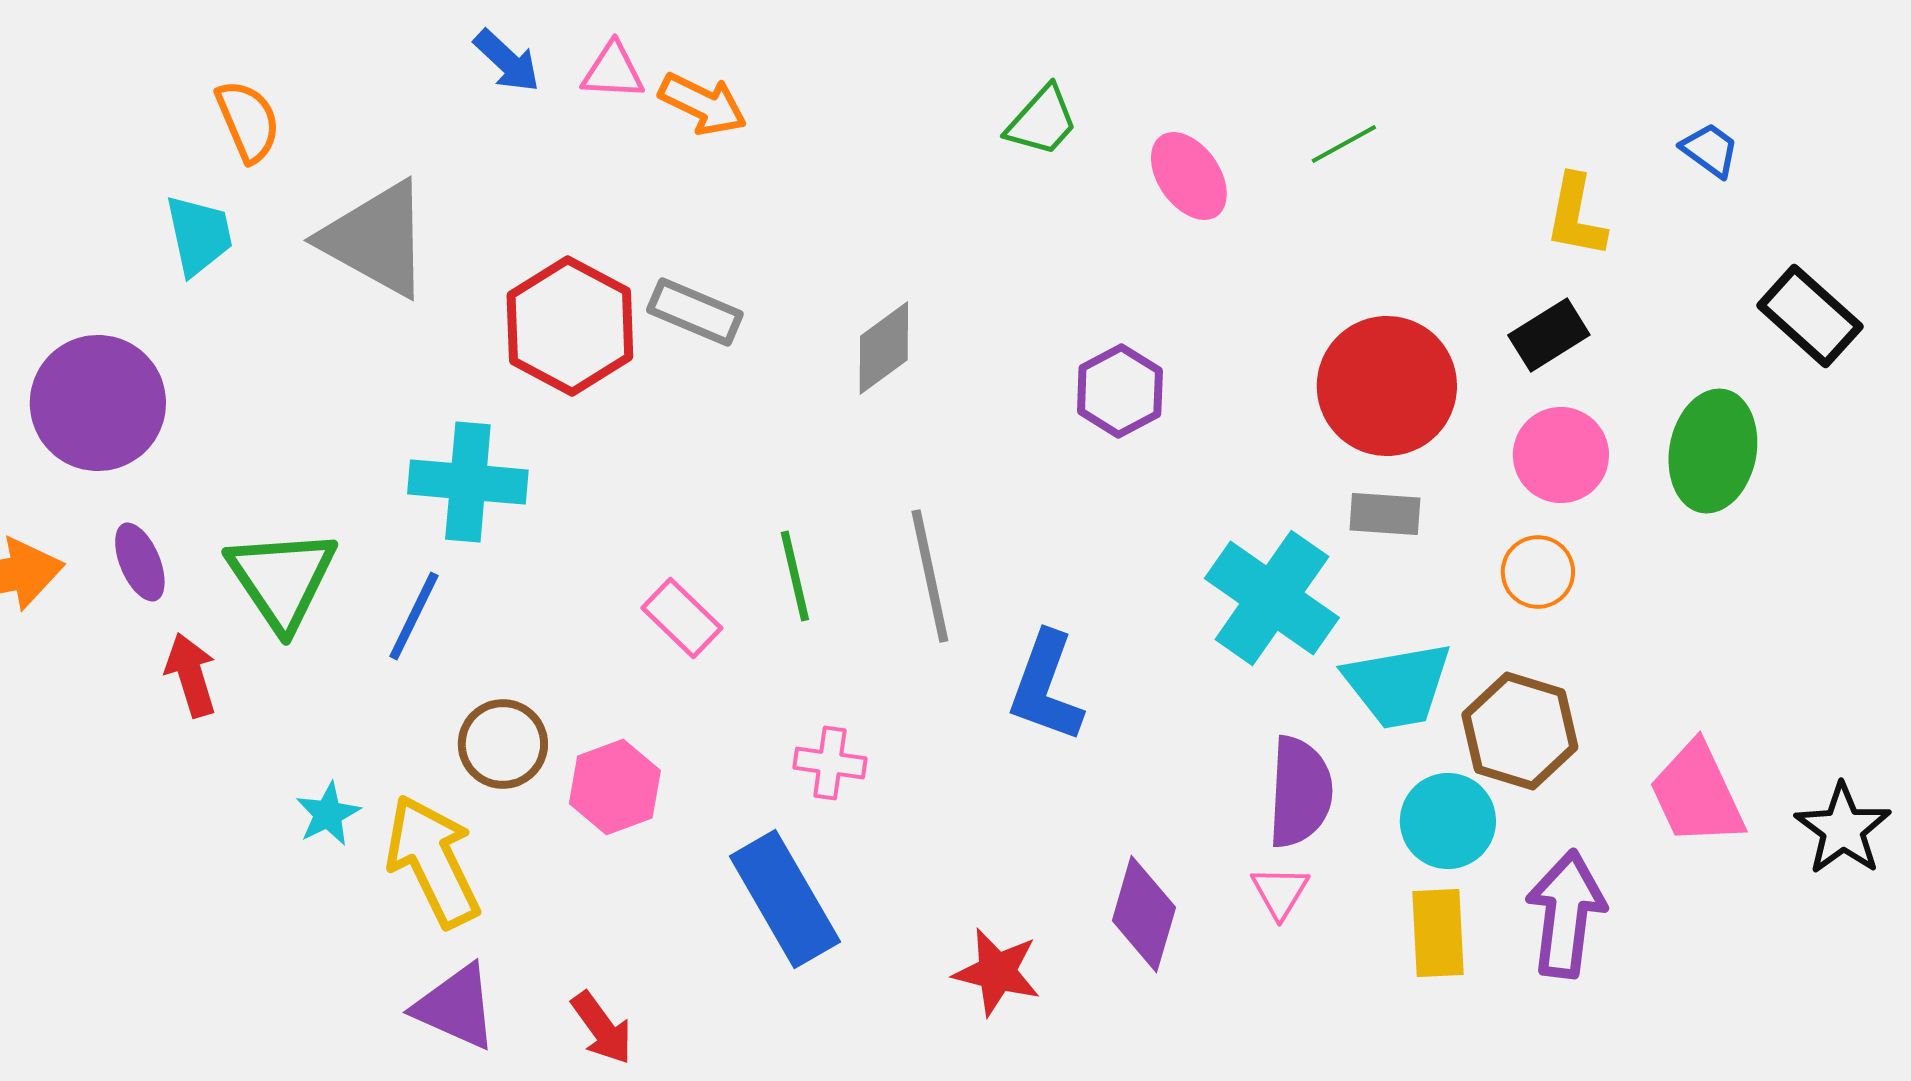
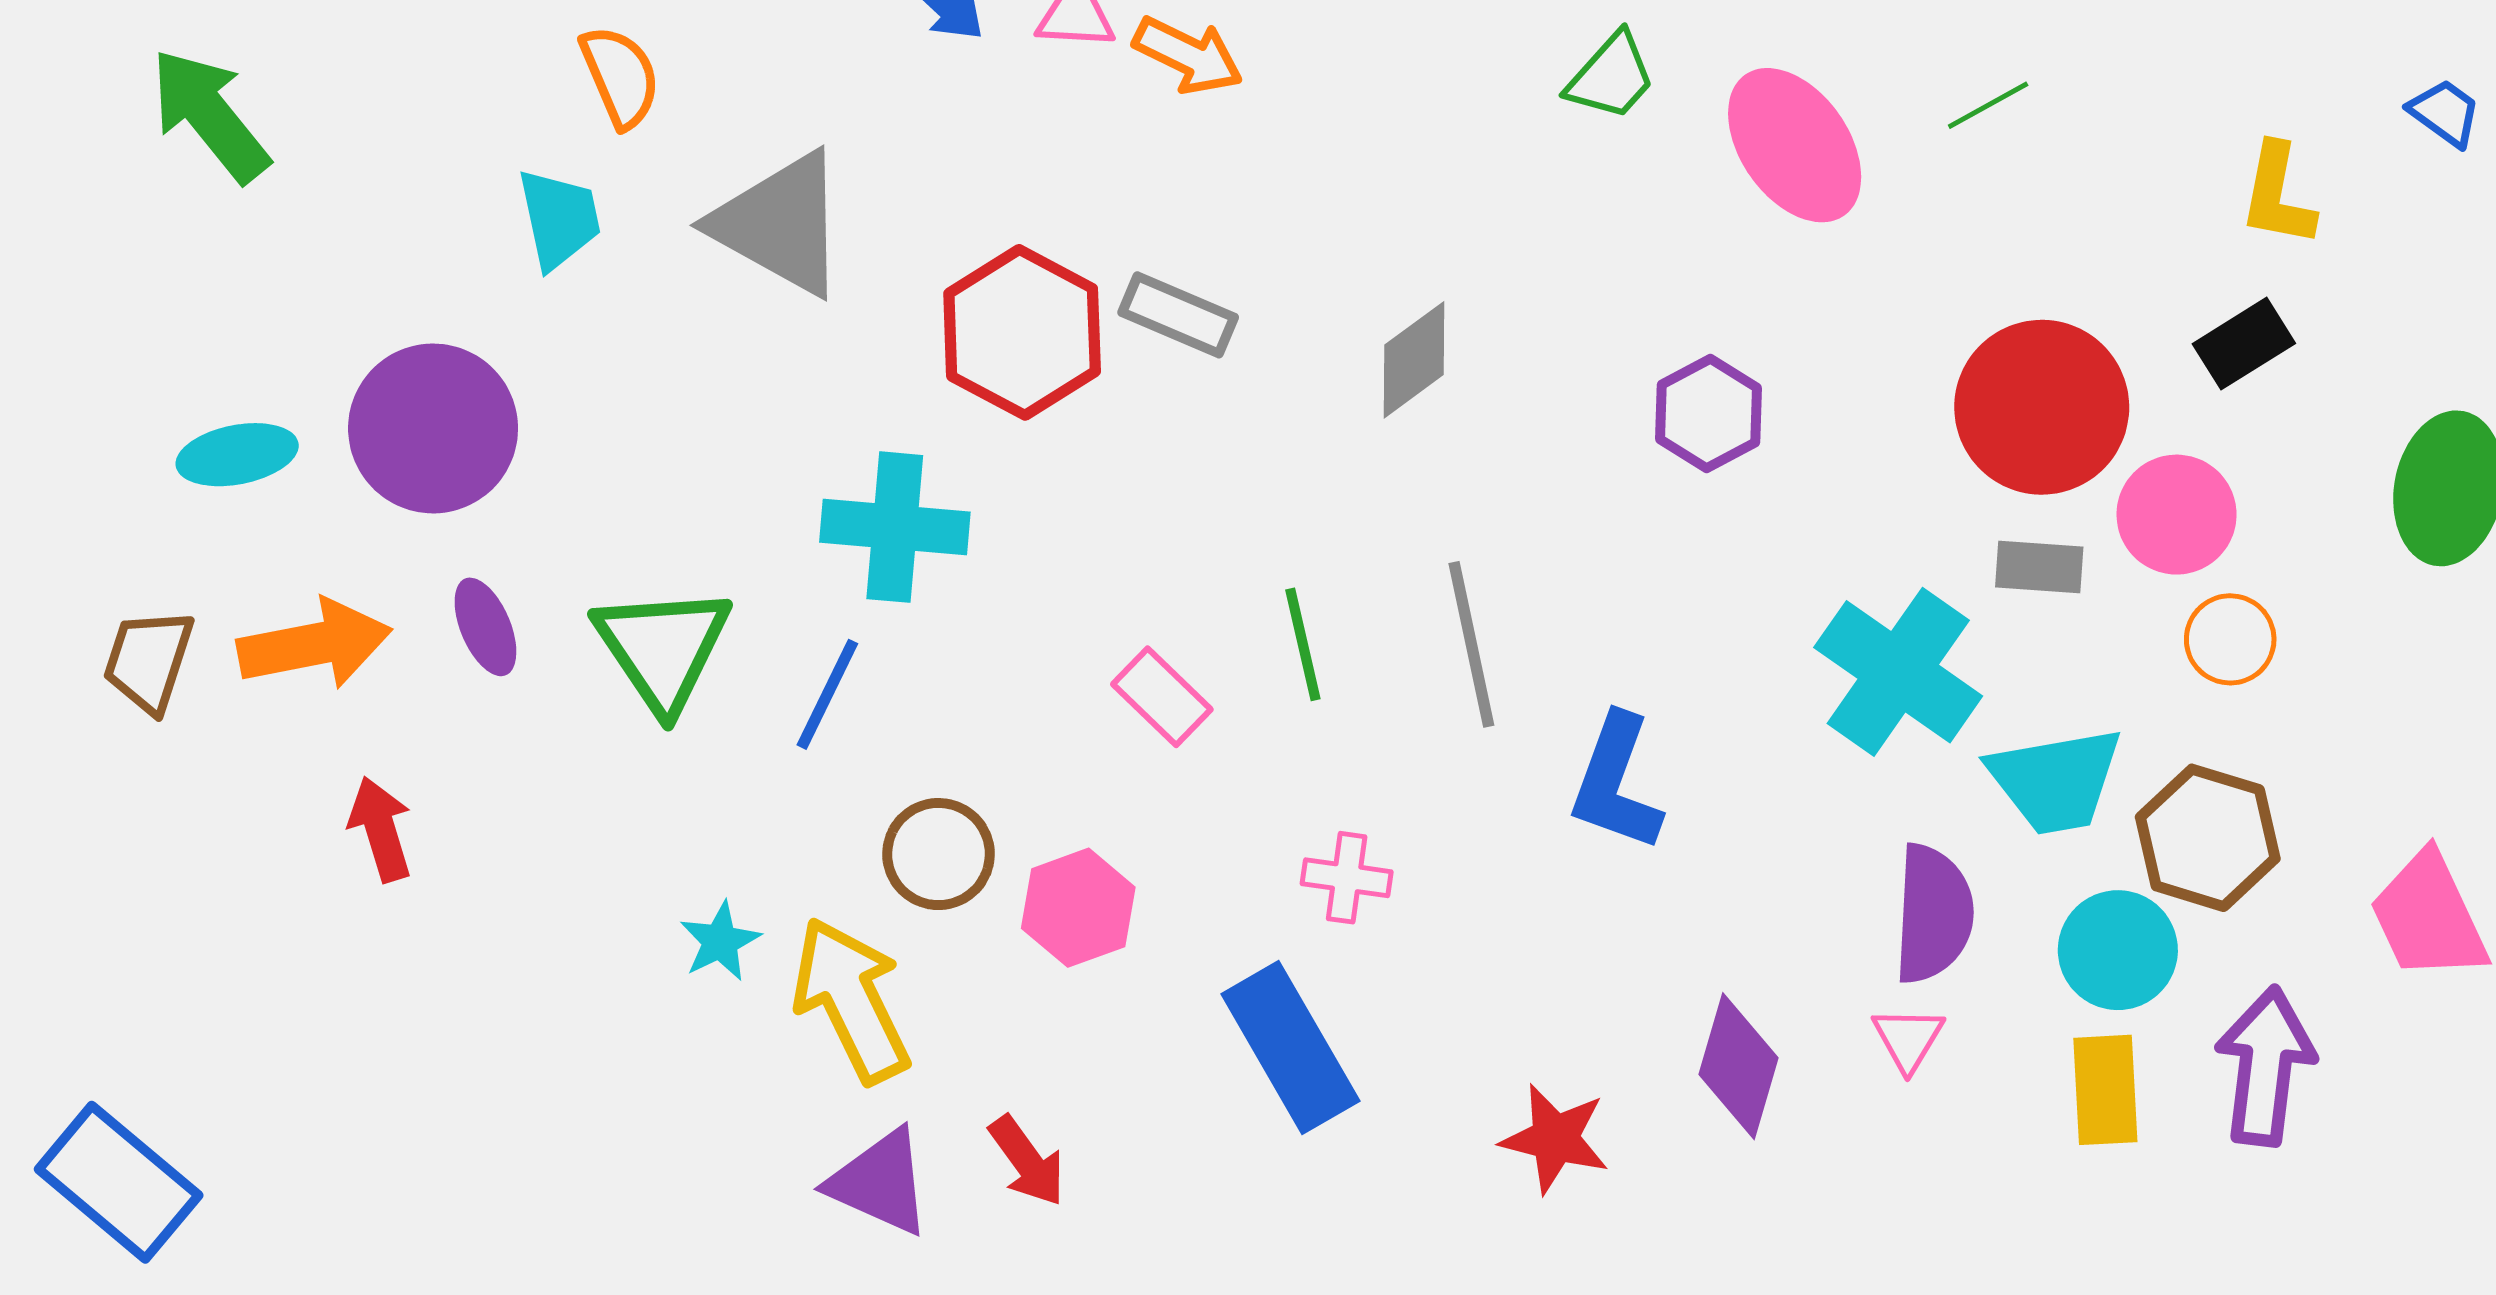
pink ellipse: (1189, 176) -> (1795, 145), size x1.4
pink circle: (1561, 455) -> (2177, 515), moved
red arrow: (191, 675) -> (381, 829), moved
red arrow: (602, 1028) -> (1027, 1161), moved

